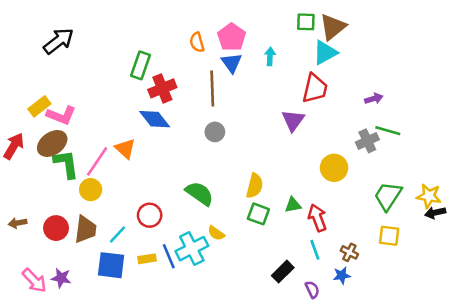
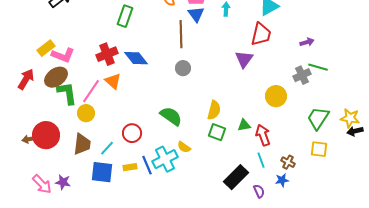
red cross: (162, 88) -> (107, 54), moved
red circle: (56, 228) -> (46, 135), moved, size x1.4
black rectangle: (283, 272) -> (236, 177), size x1.4

